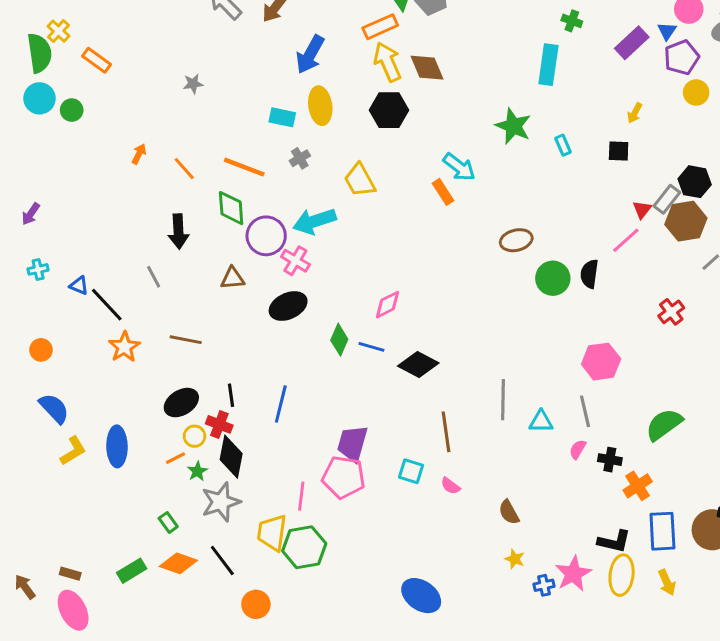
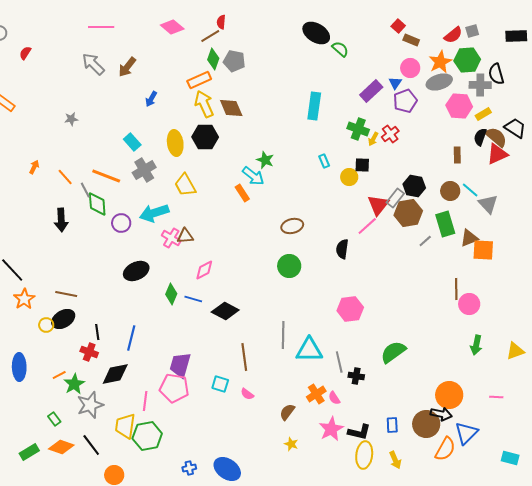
green cross: (572, 21) -> (358, 129), moved, size x1.5
blue arrow: (310, 54) -> (151, 99), size x0.6
yellow circle: (696, 92) -> (349, 177), moved
yellow ellipse: (320, 106) -> (175, 143), moved
cyan rectangle: (282, 117) -> (132, 142), turned 36
green star: (513, 126) -> (265, 160), moved, size x0.7
gray cross: (300, 158) -> (144, 170), size x1.6
red triangle: (642, 209) -> (378, 205), size x1.6
purple circle: (266, 236) -> (121, 223), size x0.7
pink cross: (295, 261) -> (171, 238), moved
gray line: (154, 277) -> (85, 190), moved
brown triangle: (233, 278) -> (185, 236), moved
green circle: (553, 278) -> (289, 266), moved
red cross: (671, 312) -> (390, 134), moved
black ellipse: (181, 403) -> (63, 319), moved
gray line: (585, 411) -> (339, 362), moved
cyan triangle: (541, 422) -> (309, 350), size x1.6
yellow circle: (195, 436) -> (46, 325), moved
pink semicircle: (578, 449) -> (334, 398), moved, turned -64
black diamond: (231, 457) -> (115, 374), moved, turned 68
green star: (197, 471) -> (74, 384), size x1.5
orange cross: (638, 486) -> (316, 394), moved
brown semicircle: (509, 512) -> (287, 412), turned 66
blue rectangle: (662, 531) -> (392, 425), size x0.6
pink star: (573, 574) -> (331, 429), moved
blue cross: (544, 585) -> (189, 468), moved

